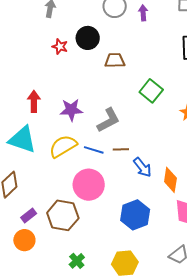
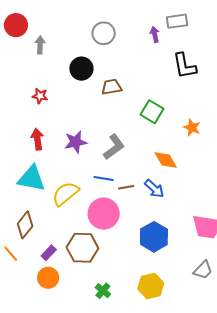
purple arrow: (143, 13) -> (155, 34), moved
red star: (60, 47) -> (40, 96), moved
yellow semicircle: (63, 146) -> (65, 194), moved
brown line: (121, 149) -> (126, 187), moved
orange diamond: (170, 180) -> (166, 160), moved, turned -30

